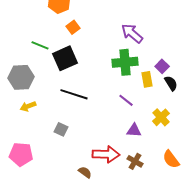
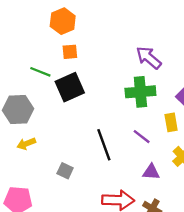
orange square: (73, 27) -> (70, 52), moved, turned 32
yellow rectangle: (147, 79) -> (171, 122), moved
black line: (74, 94) -> (104, 145), moved, turned 52

